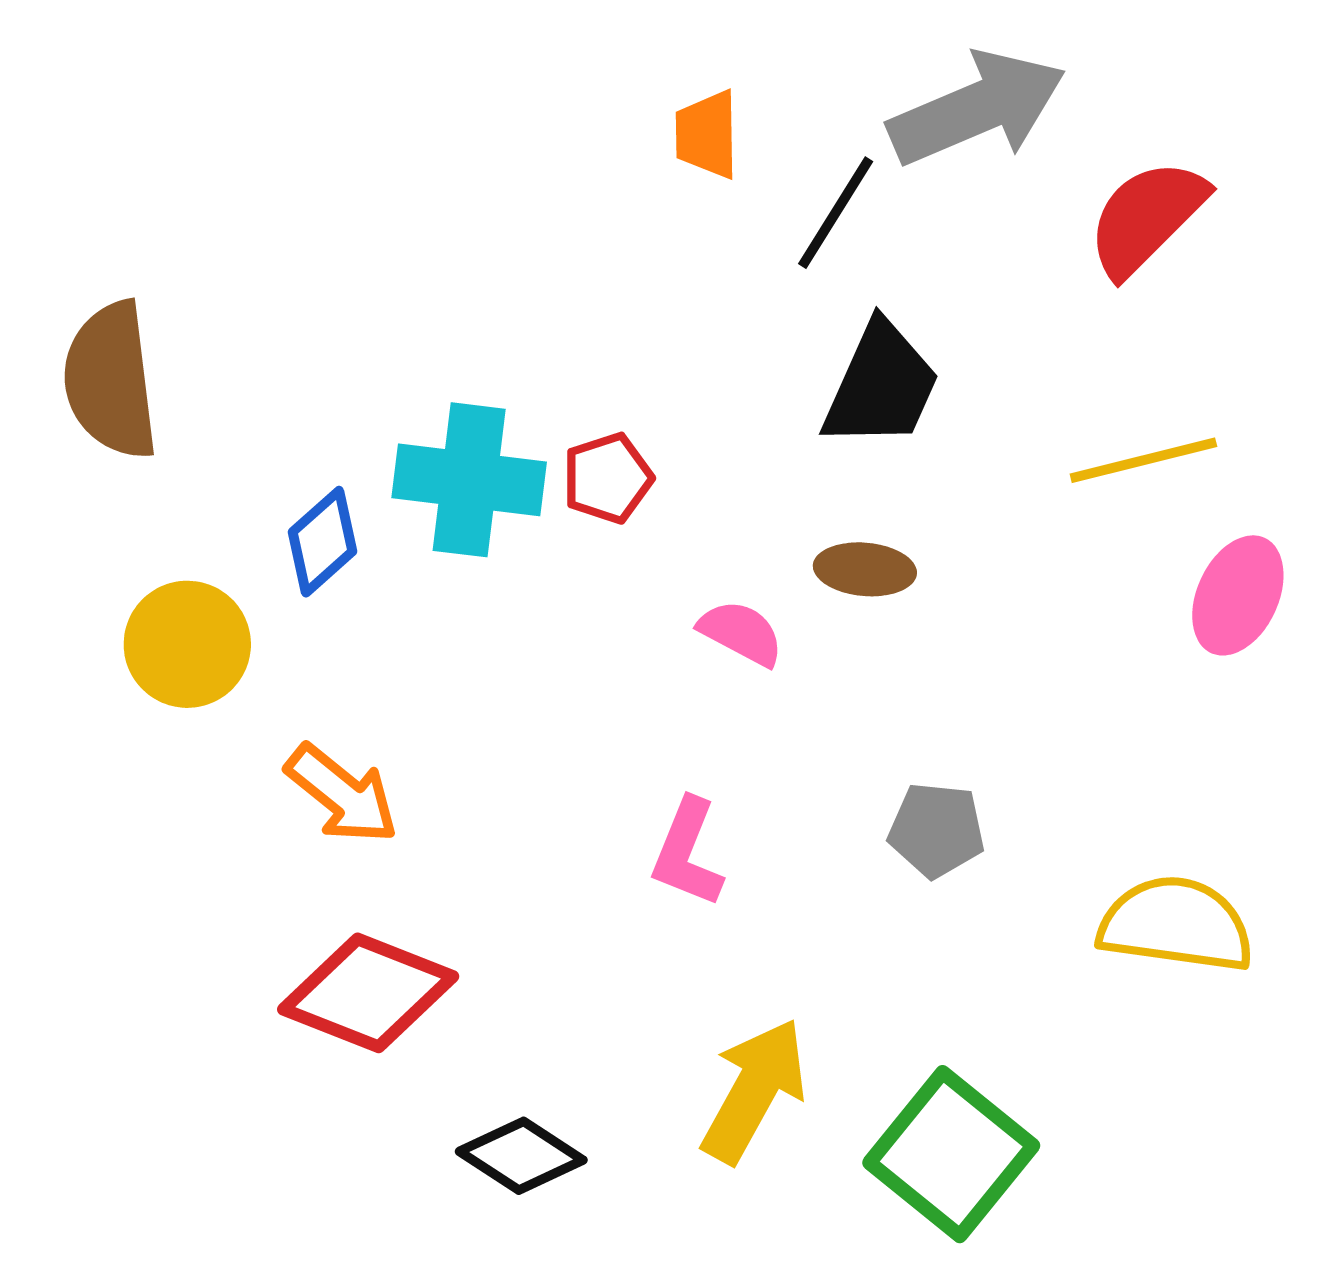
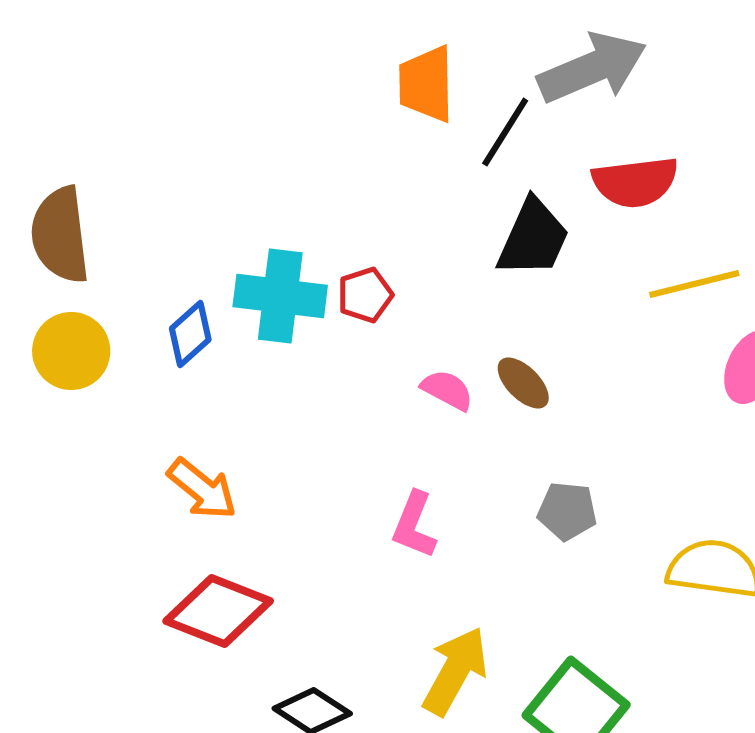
orange trapezoid: (707, 134) -> (426, 84), size x1.4
red semicircle: (1147, 218) -> (635, 182), moved, turned -142
brown ellipse: (865, 569) -> (523, 383), moved, turned 40
yellow circle: (187, 644) -> (71, 351), moved

